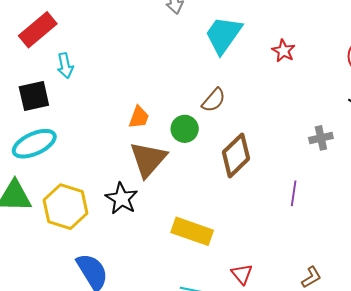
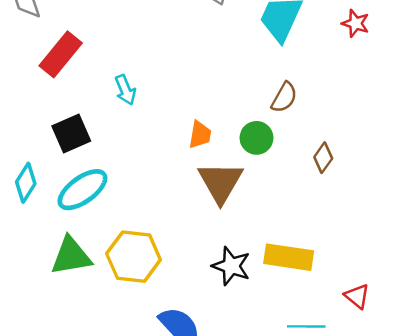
cyan arrow: (65, 66) -> (125, 90), moved
brown diamond: (236, 155) -> (323, 158), size x0.6
black star: (122, 199) -> (231, 266), moved

